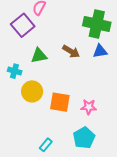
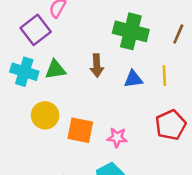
brown arrow: (71, 51) -> (97, 65), turned 54
blue triangle: (100, 51) -> (133, 79), moved
cyan cross: (15, 71) -> (24, 72), moved, size x1.5

